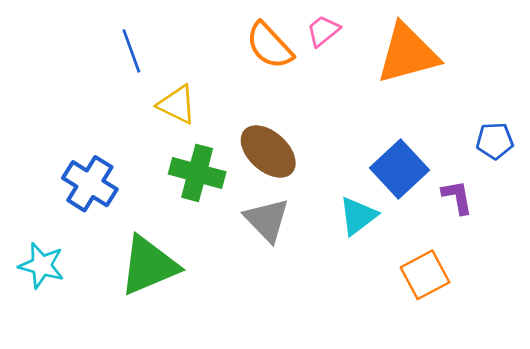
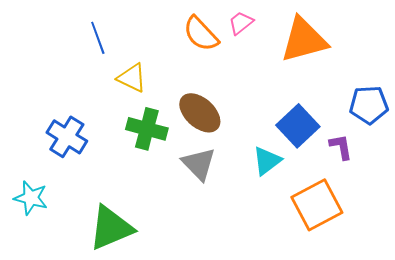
blue pentagon: (495, 141) -> (369, 105), size x1.4
green triangle: (149, 265) -> (111, 228), moved
orange square: (425, 275) -> (317, 205), size x1.4

